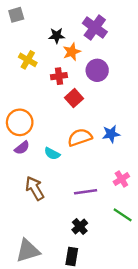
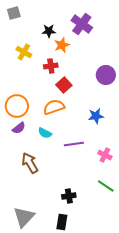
purple circle: (97, 70) -> (106, 75), moved
orange semicircle: (80, 137) -> (54, 107), moved
pink cross: (121, 179) -> (105, 155), turned -32
purple line: (86, 192) -> (74, 144), moved
black cross: (80, 226) -> (69, 196), turned 32
gray triangle: (28, 251) -> (24, 217), turned -30

